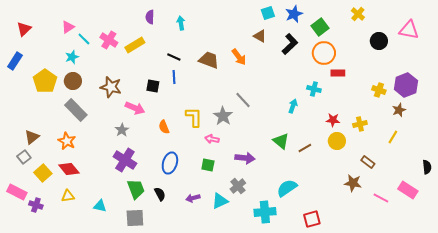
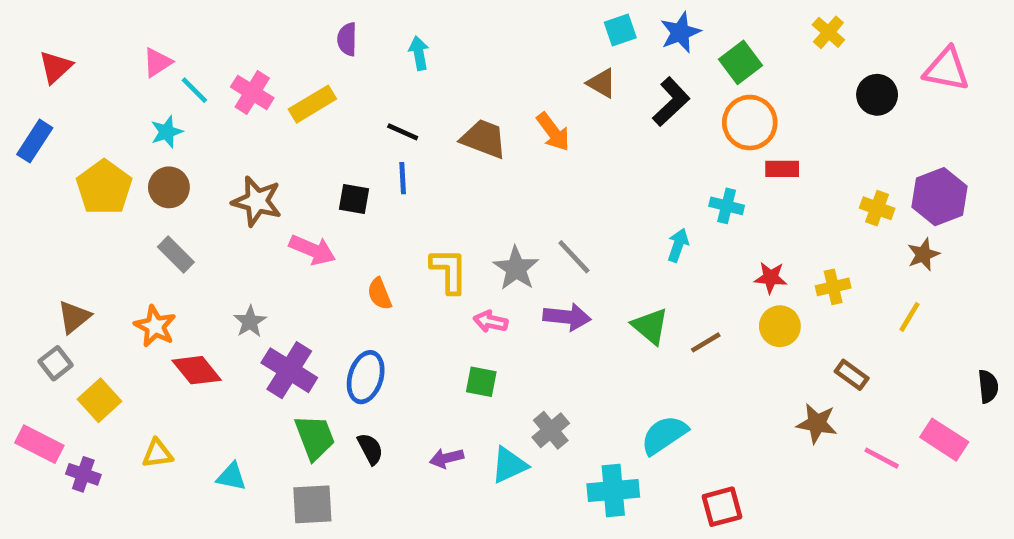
gray line: (243, 100) -> (574, 257), moved
gray rectangle: (76, 110) -> (176, 254), size x0.7
gray star: (122, 130) -> (250, 322), moved
purple arrow: (245, 158) -> (567, 317), moved
blue ellipse: (170, 163) -> (366, 377), moved
red diamond: (69, 169) -> (197, 370), moved

